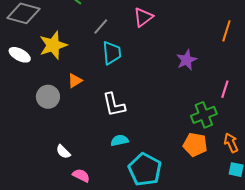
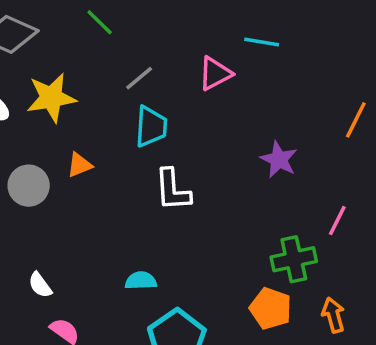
purple star: (187, 60) -> (279, 160), turned -30
white L-shape: (114, 105) -> (173, 190), moved

